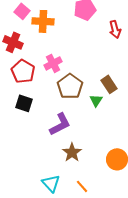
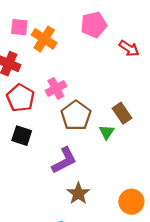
pink square: (22, 11) -> (19, 27), turned -35
orange cross: (43, 21) -> (44, 39), turned 30
red arrow: (115, 29) -> (129, 48), turned -42

